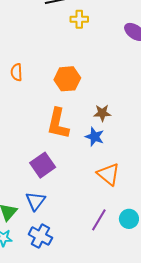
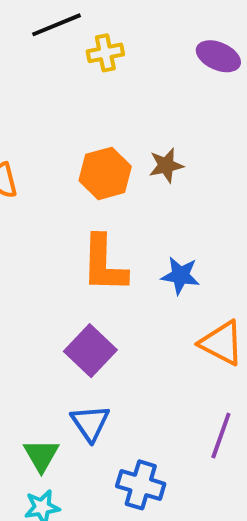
brown star: (102, 113) -> (166, 165), moved
blue cross: (40, 236) -> (141, 485), moved

